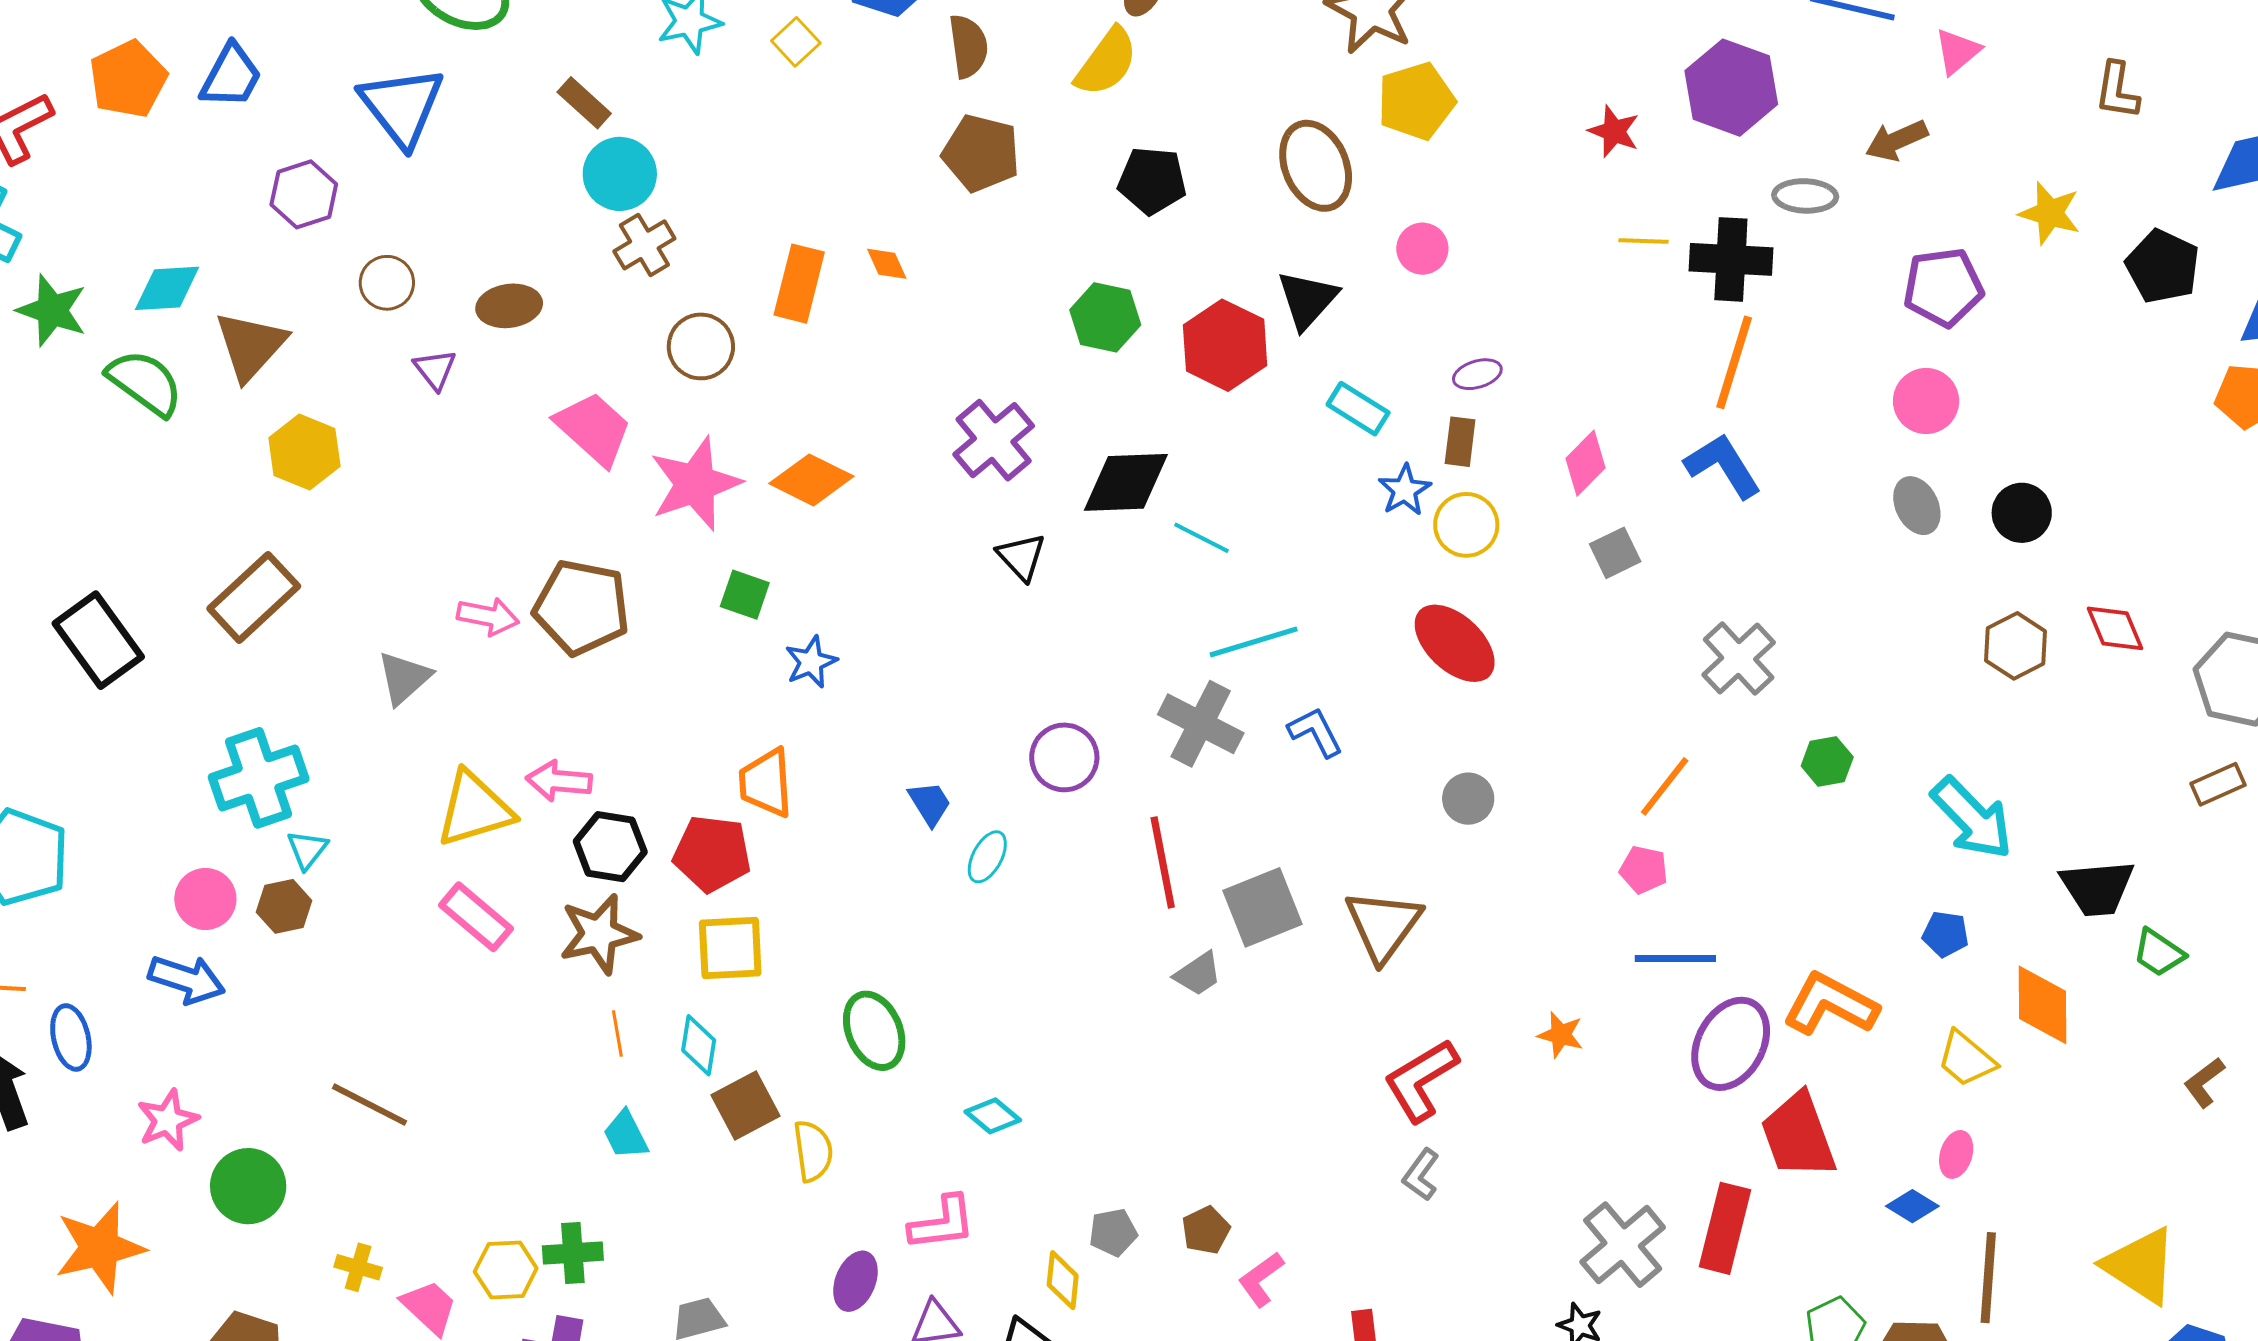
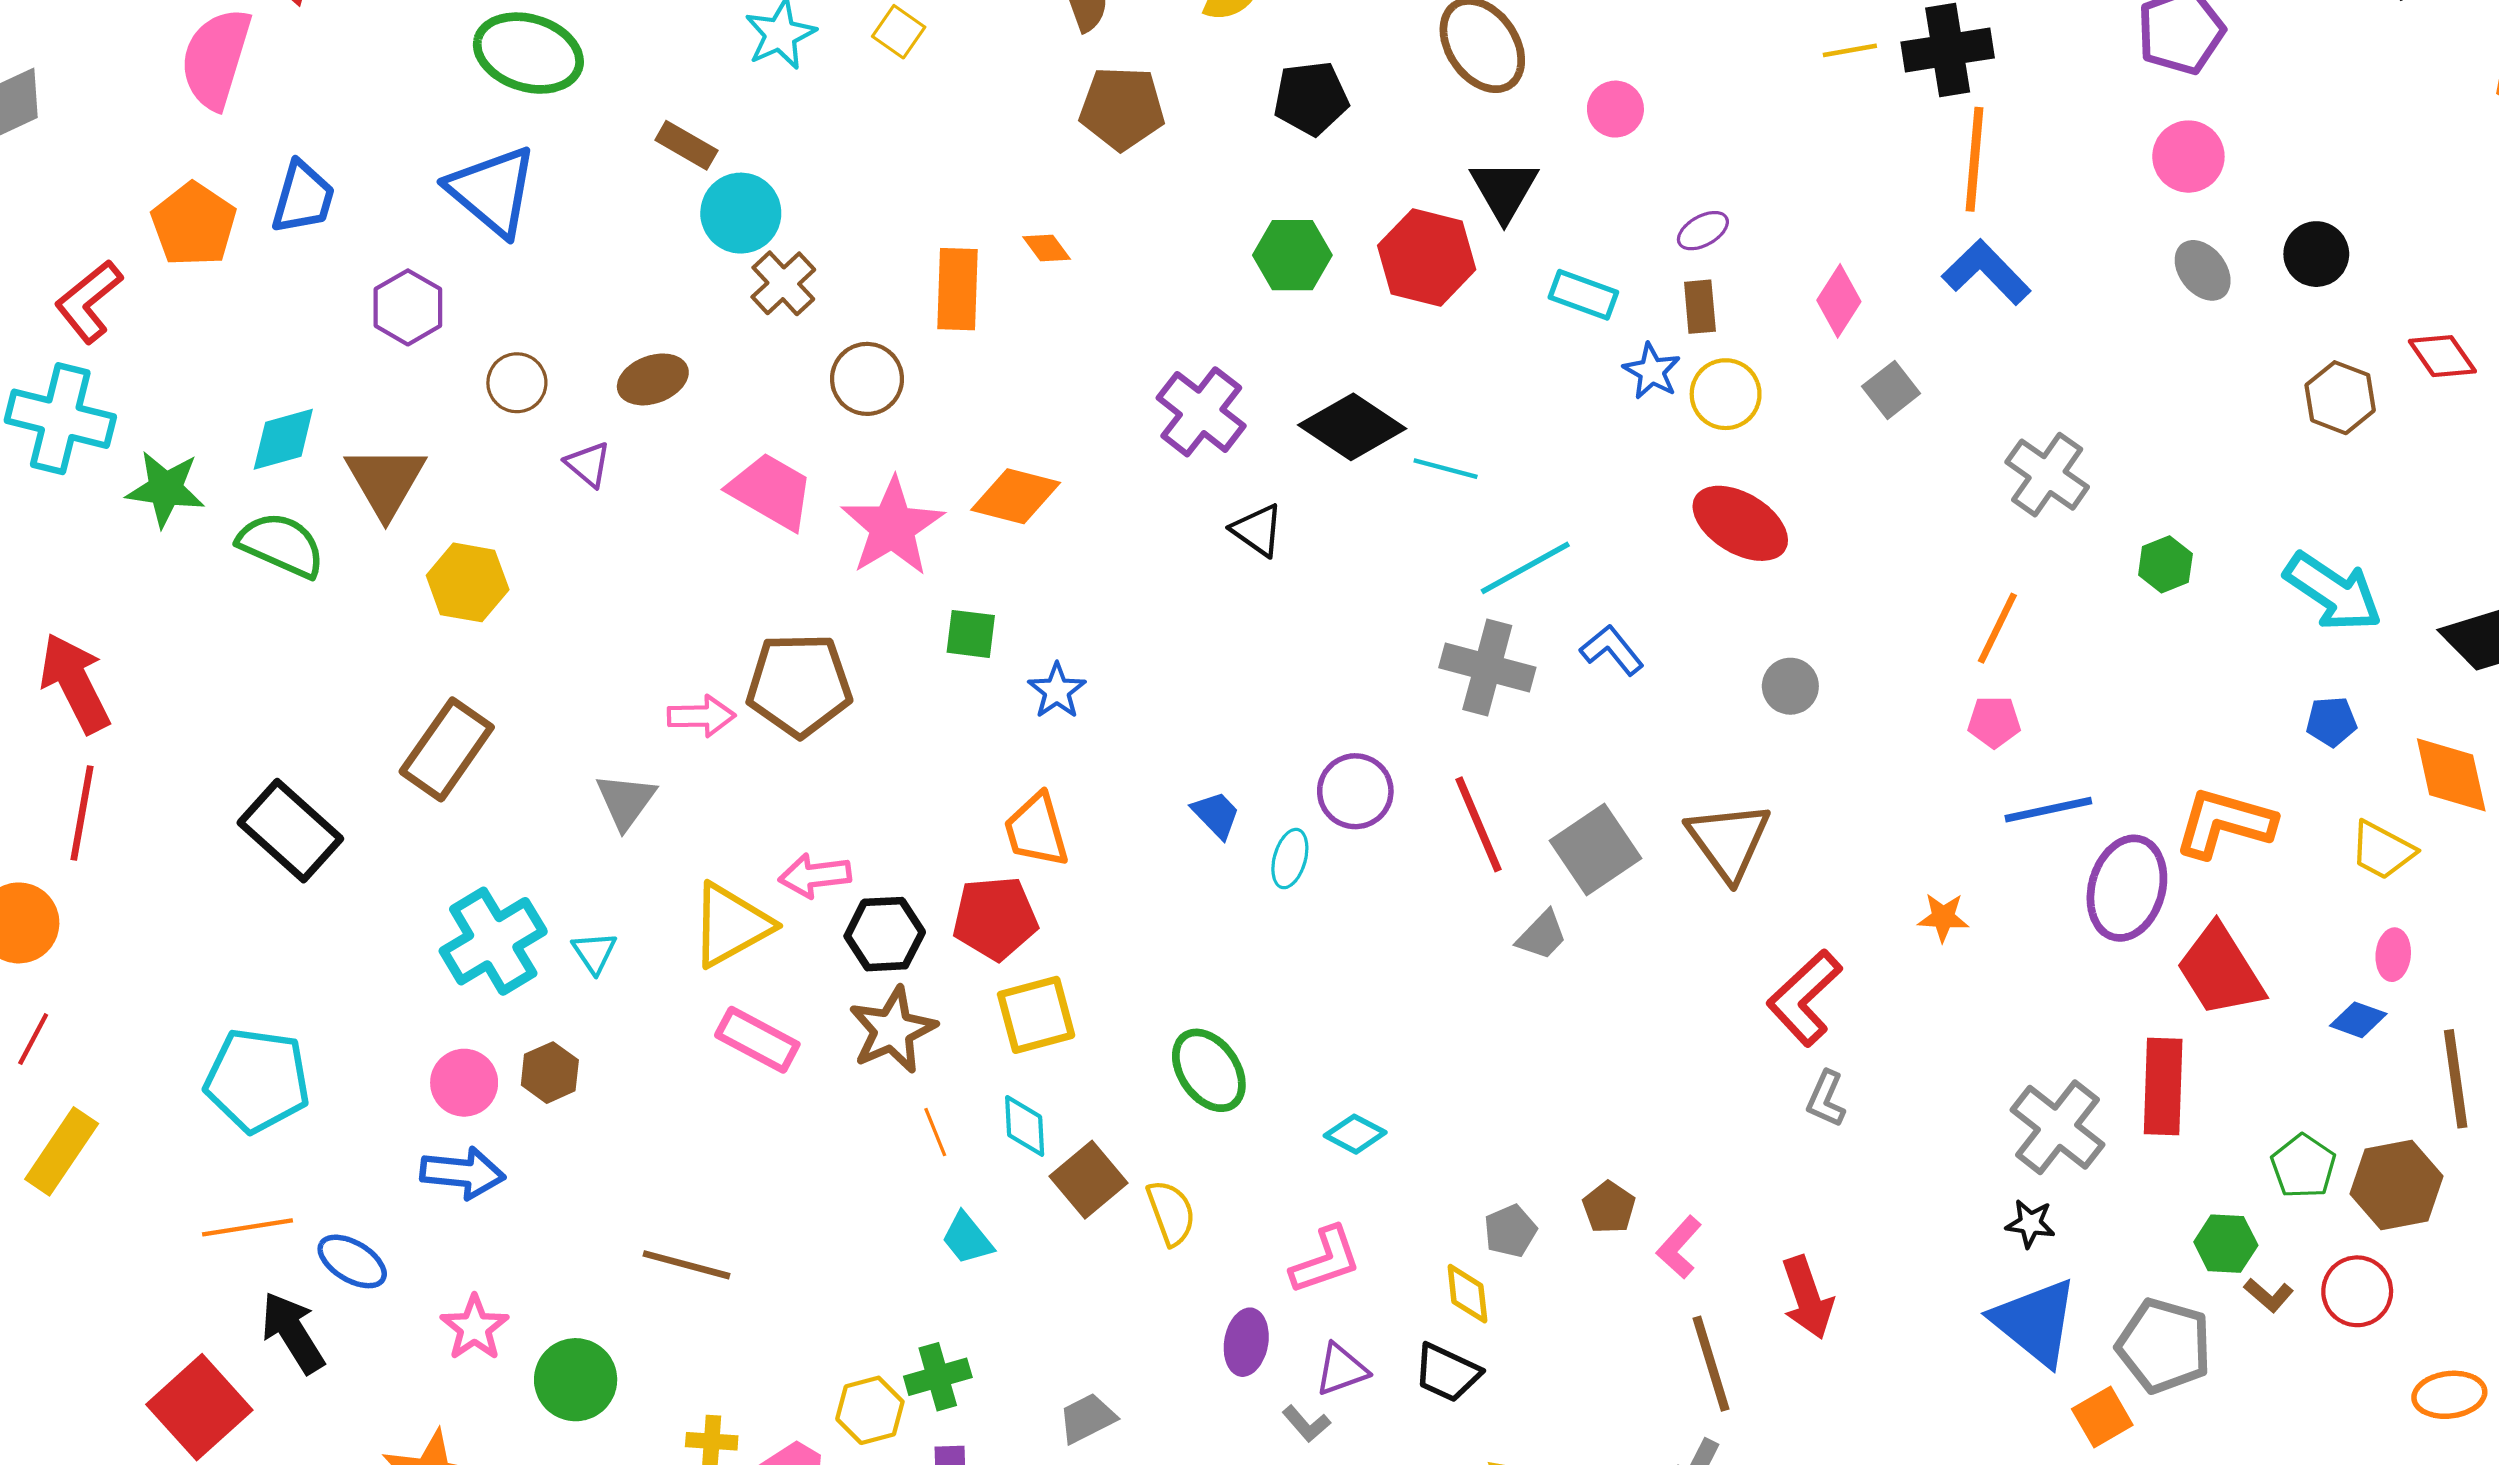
black diamond: (1126, 482) -> (1352, 427), turned 48
purple circle: (1064, 757) -> (1355, 791), moved
cyan triangle: (307, 850) -> (594, 953), moved
blue ellipse: (71, 1037) -> (352, 1261), turned -34

